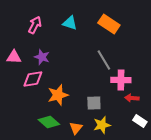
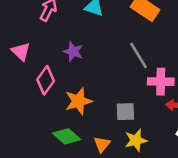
pink triangle: (14, 57) -> (21, 52), turned 42
purple star: (42, 57) -> (73, 52), moved
pink diamond: (33, 79) -> (46, 80), turned -45

